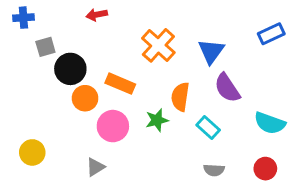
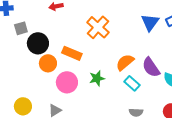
blue triangle: (211, 51) -> (150, 22), moved
purple semicircle: (227, 88) -> (151, 67), moved
orange semicircle: (180, 97) -> (125, 62), moved, turned 42
yellow circle: (32, 152) -> (23, 106), moved

